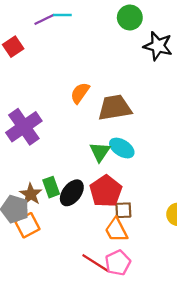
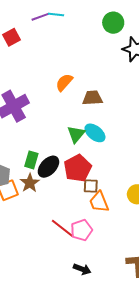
brown trapezoid: (115, 108) -> (92, 98), size x0.7
green rectangle: (51, 187) -> (31, 160), turned 30
brown star: (31, 194) -> (30, 183), moved
orange trapezoid: (116, 230) -> (99, 202), moved

